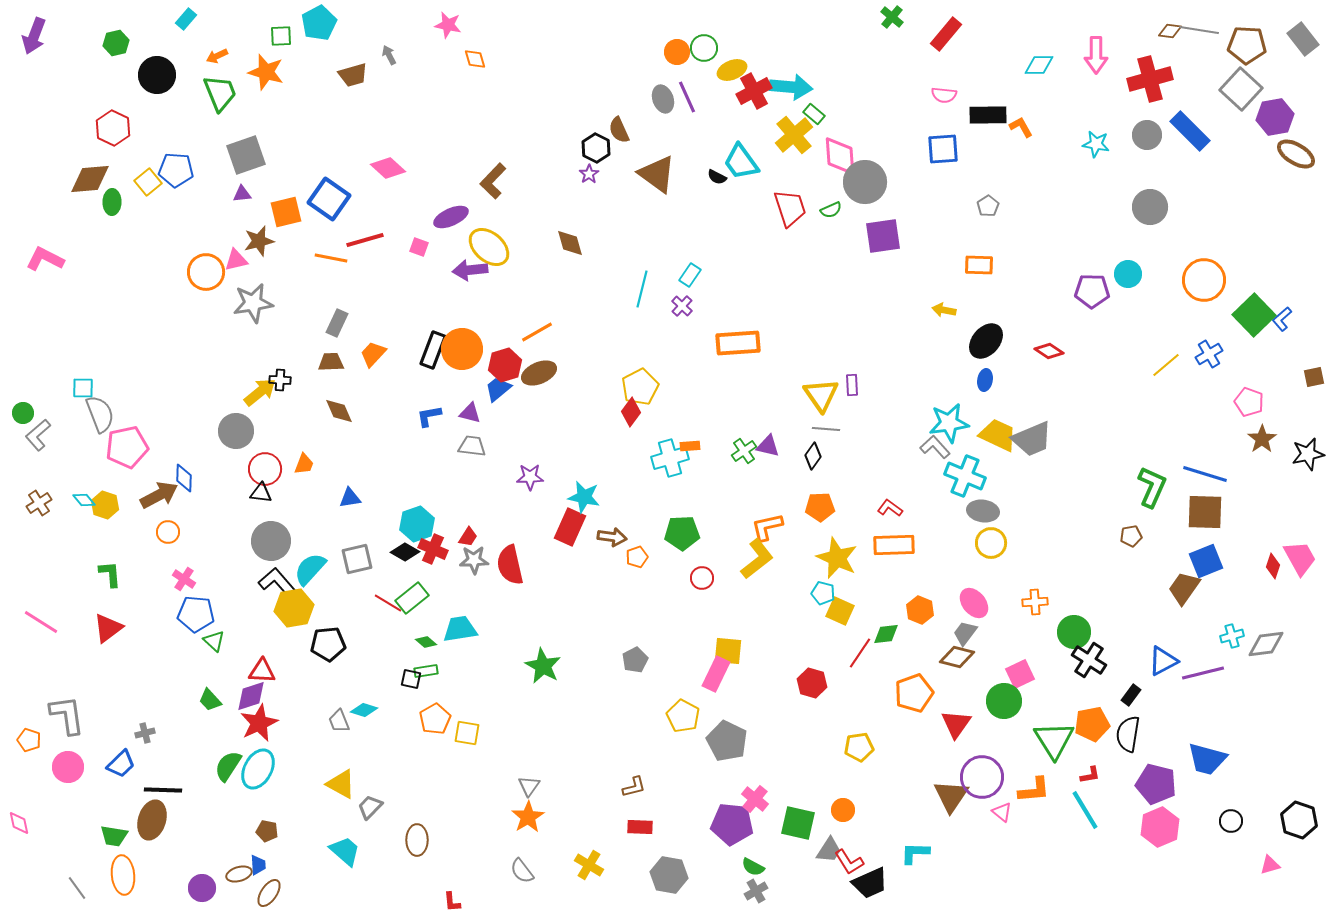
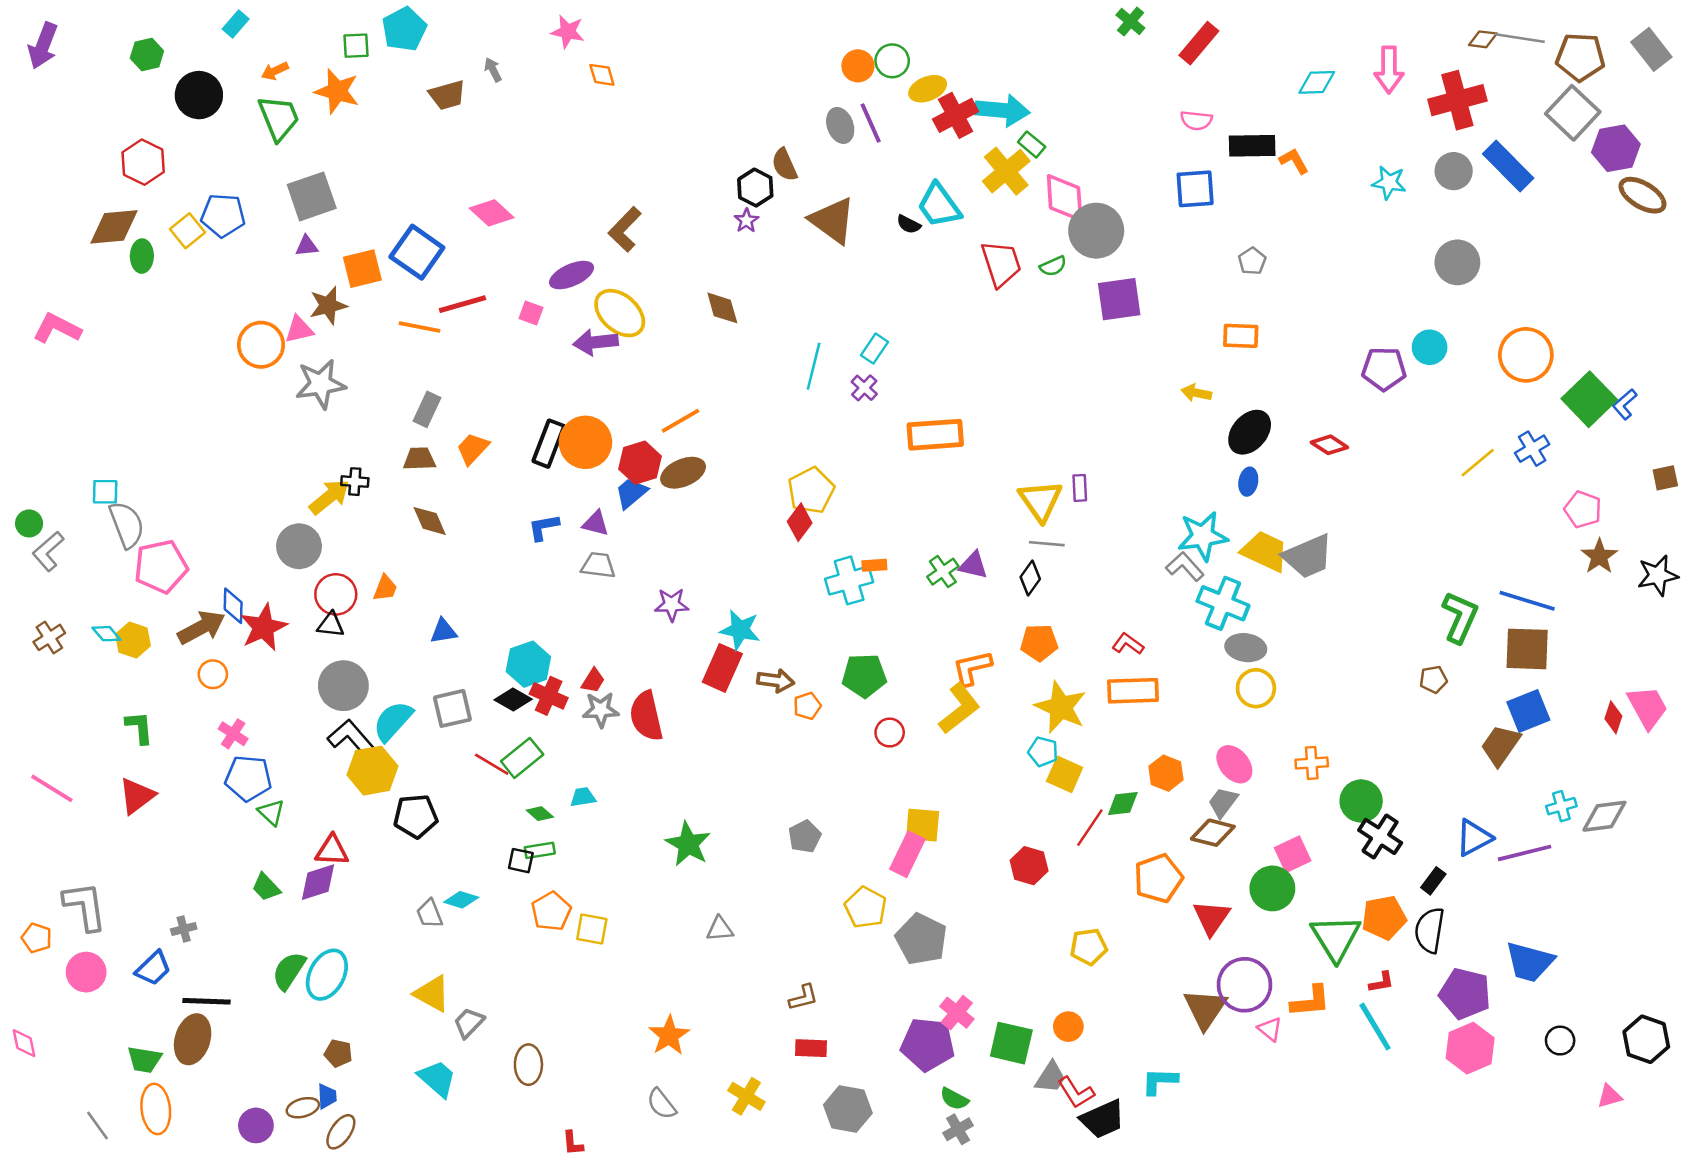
cyan trapezoid: (460, 629) -> (583, 797), size x0.6
red star: (259, 723) -> (264, 627), moved
gray triangle: (529, 786) -> (720, 929), moved, turned 50

